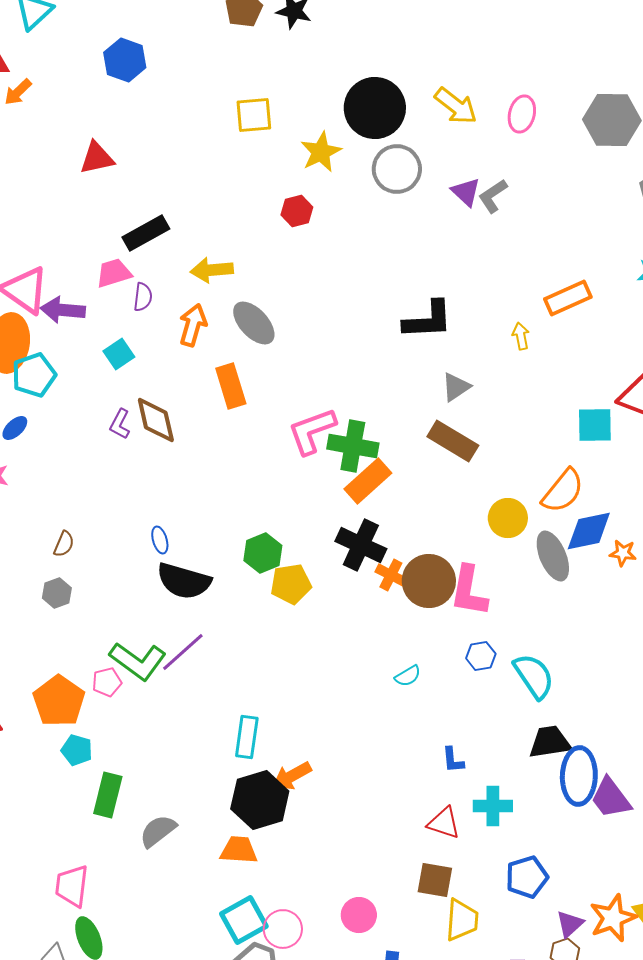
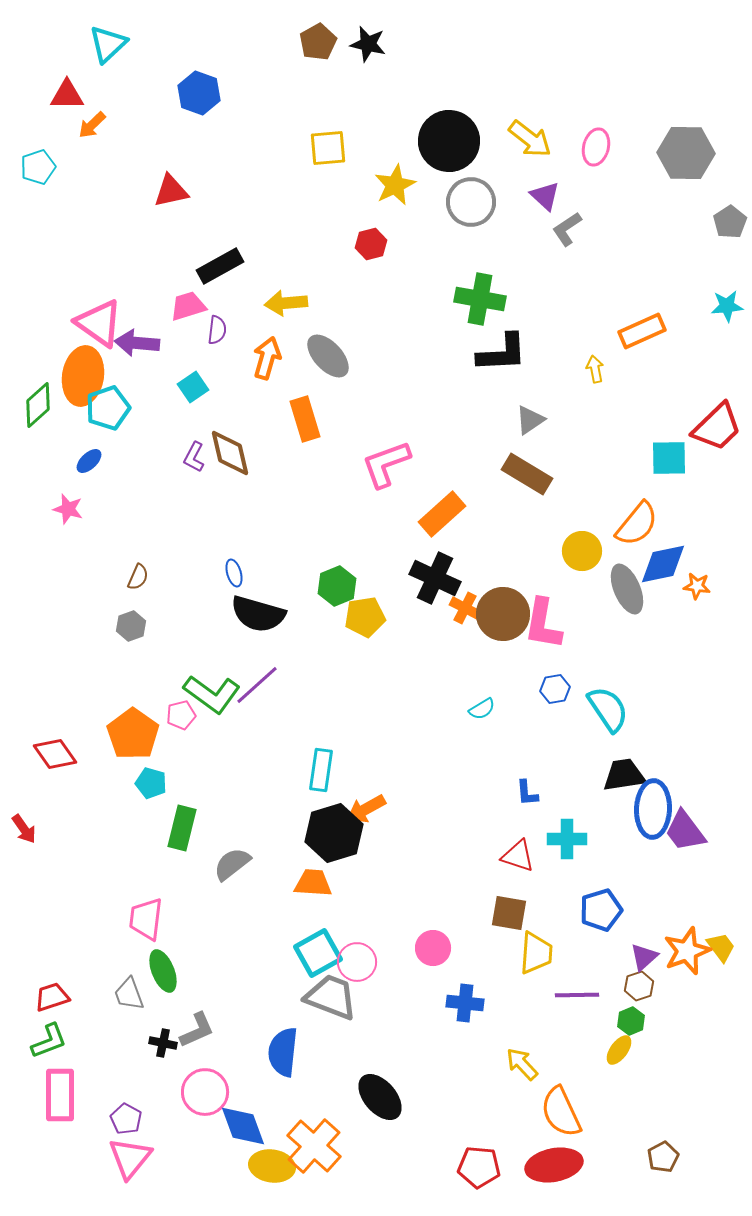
purple triangle: (466, 192) -> (545, 196), moved
green cross: (353, 446) -> (480, 299), moved

